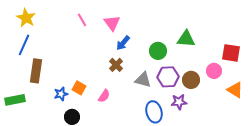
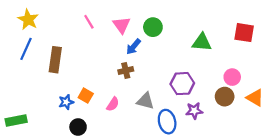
green circle: (158, 51) -> (153, 27), moved
red square: (231, 53) -> (244, 33), moved
brown cross: (116, 65) -> (126, 71), turned 32
brown rectangle: (36, 71) -> (55, 60), moved
gray triangle: (143, 80) -> (145, 101), moved
brown circle: (191, 80) -> (225, 97), moved
green rectangle: (15, 100) -> (16, 120), moved

